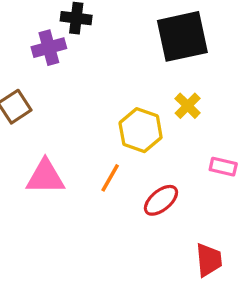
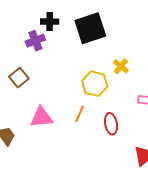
black square: (182, 36) -> (90, 28), moved
red ellipse: (161, 200) -> (111, 124), turned -55

